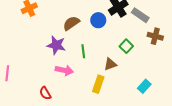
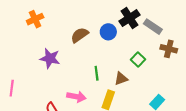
purple star: (56, 45) -> (50, 58), moved
green line: (83, 51) -> (97, 73), moved
pink arrow: (64, 70) -> (76, 97), moved

